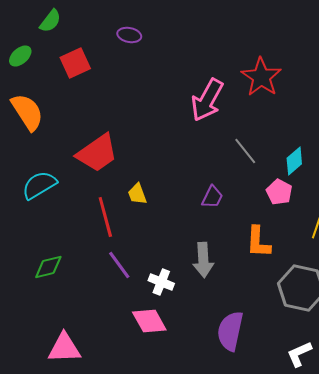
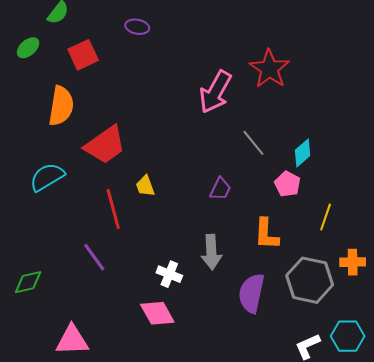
orange semicircle: (27, 112) -> (61, 106), moved, turned 42
purple line: (119, 265) -> (94, 257), moved
green diamond: (48, 267) -> (28, 282), moved
purple semicircle: (230, 331) -> (251, 293), moved

